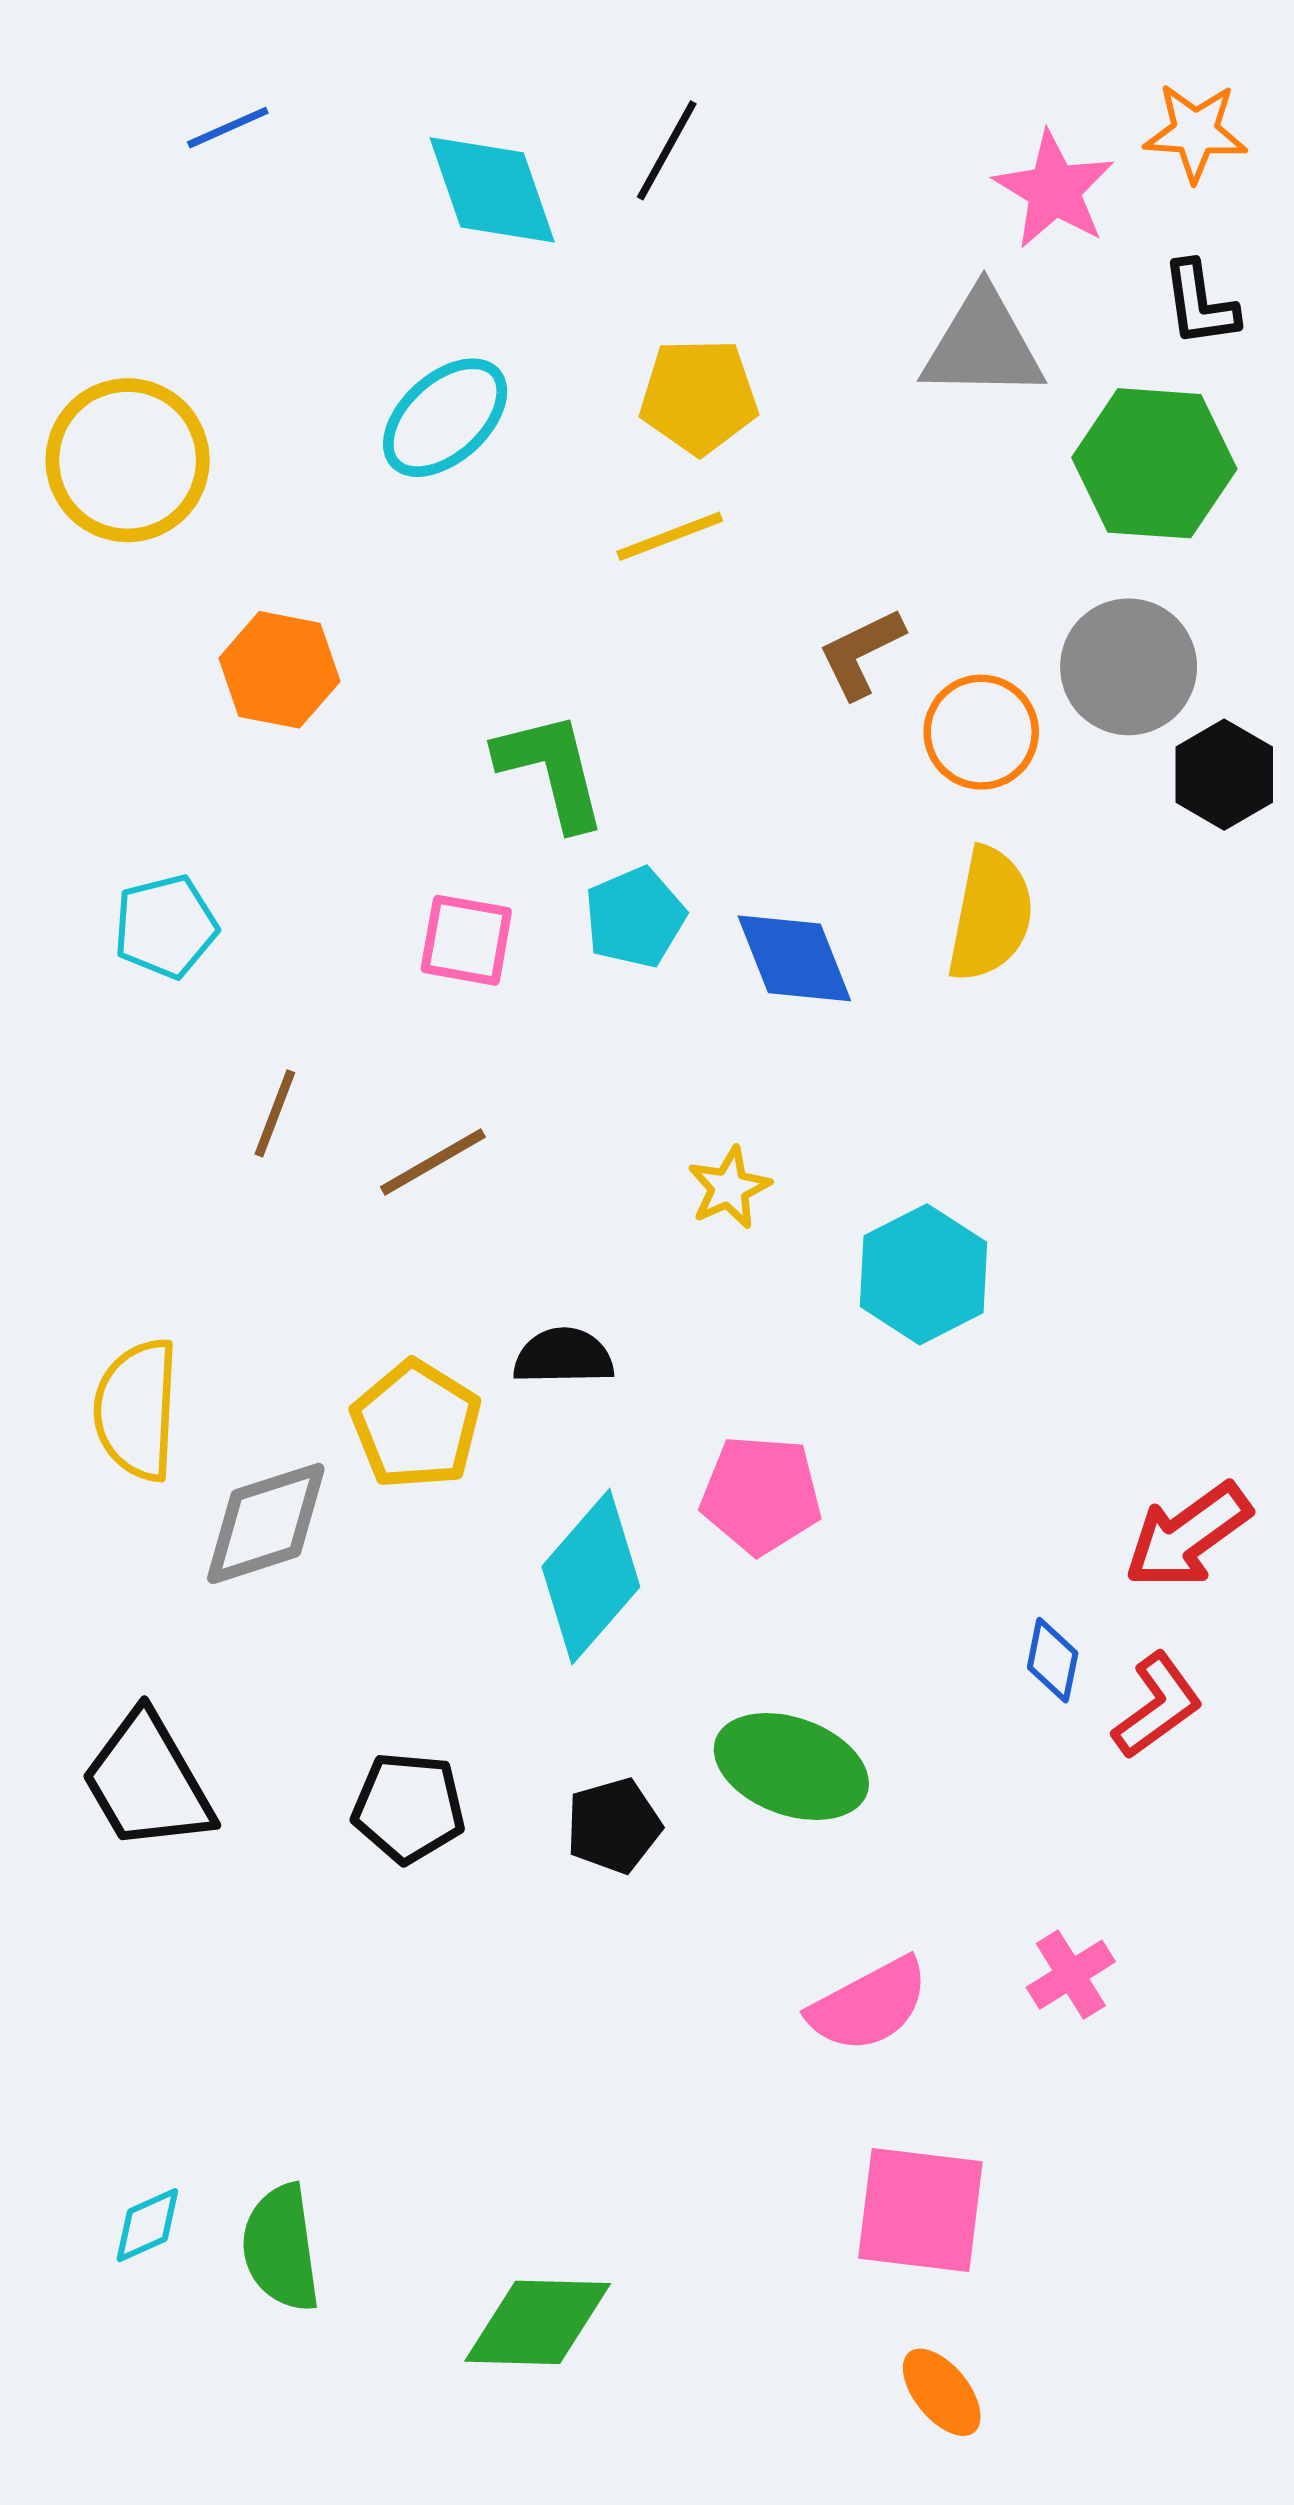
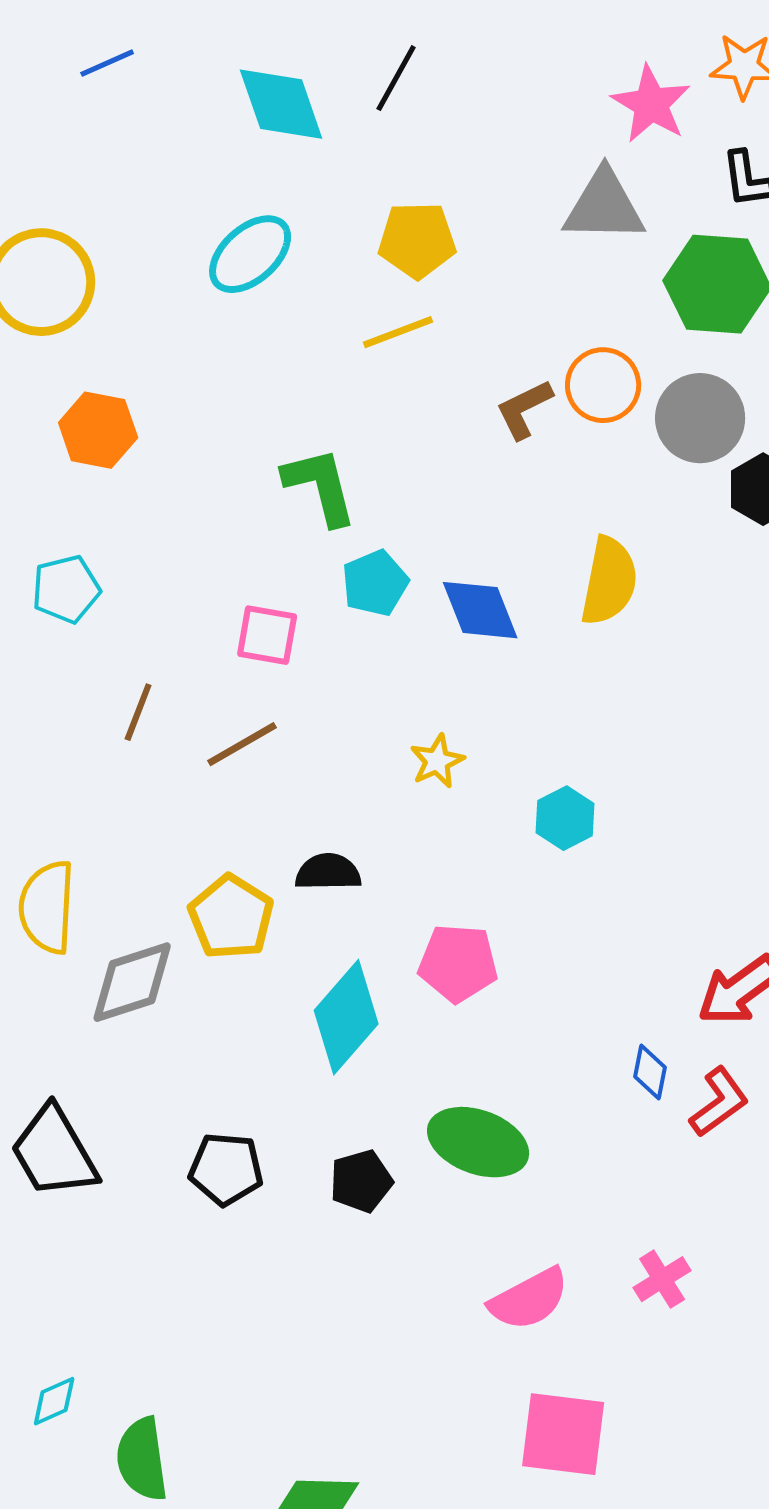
orange hexagon: (279, 670) -> (98, 430), moved
orange circle: (981, 732) -> (603, 385), moved
pink square: (466, 940) -> (267, 635), moved
cyan hexagon: (923, 1274) -> (565, 818), size x0.7
cyan diamond: (147, 2225) -> (54, 1401), moved

